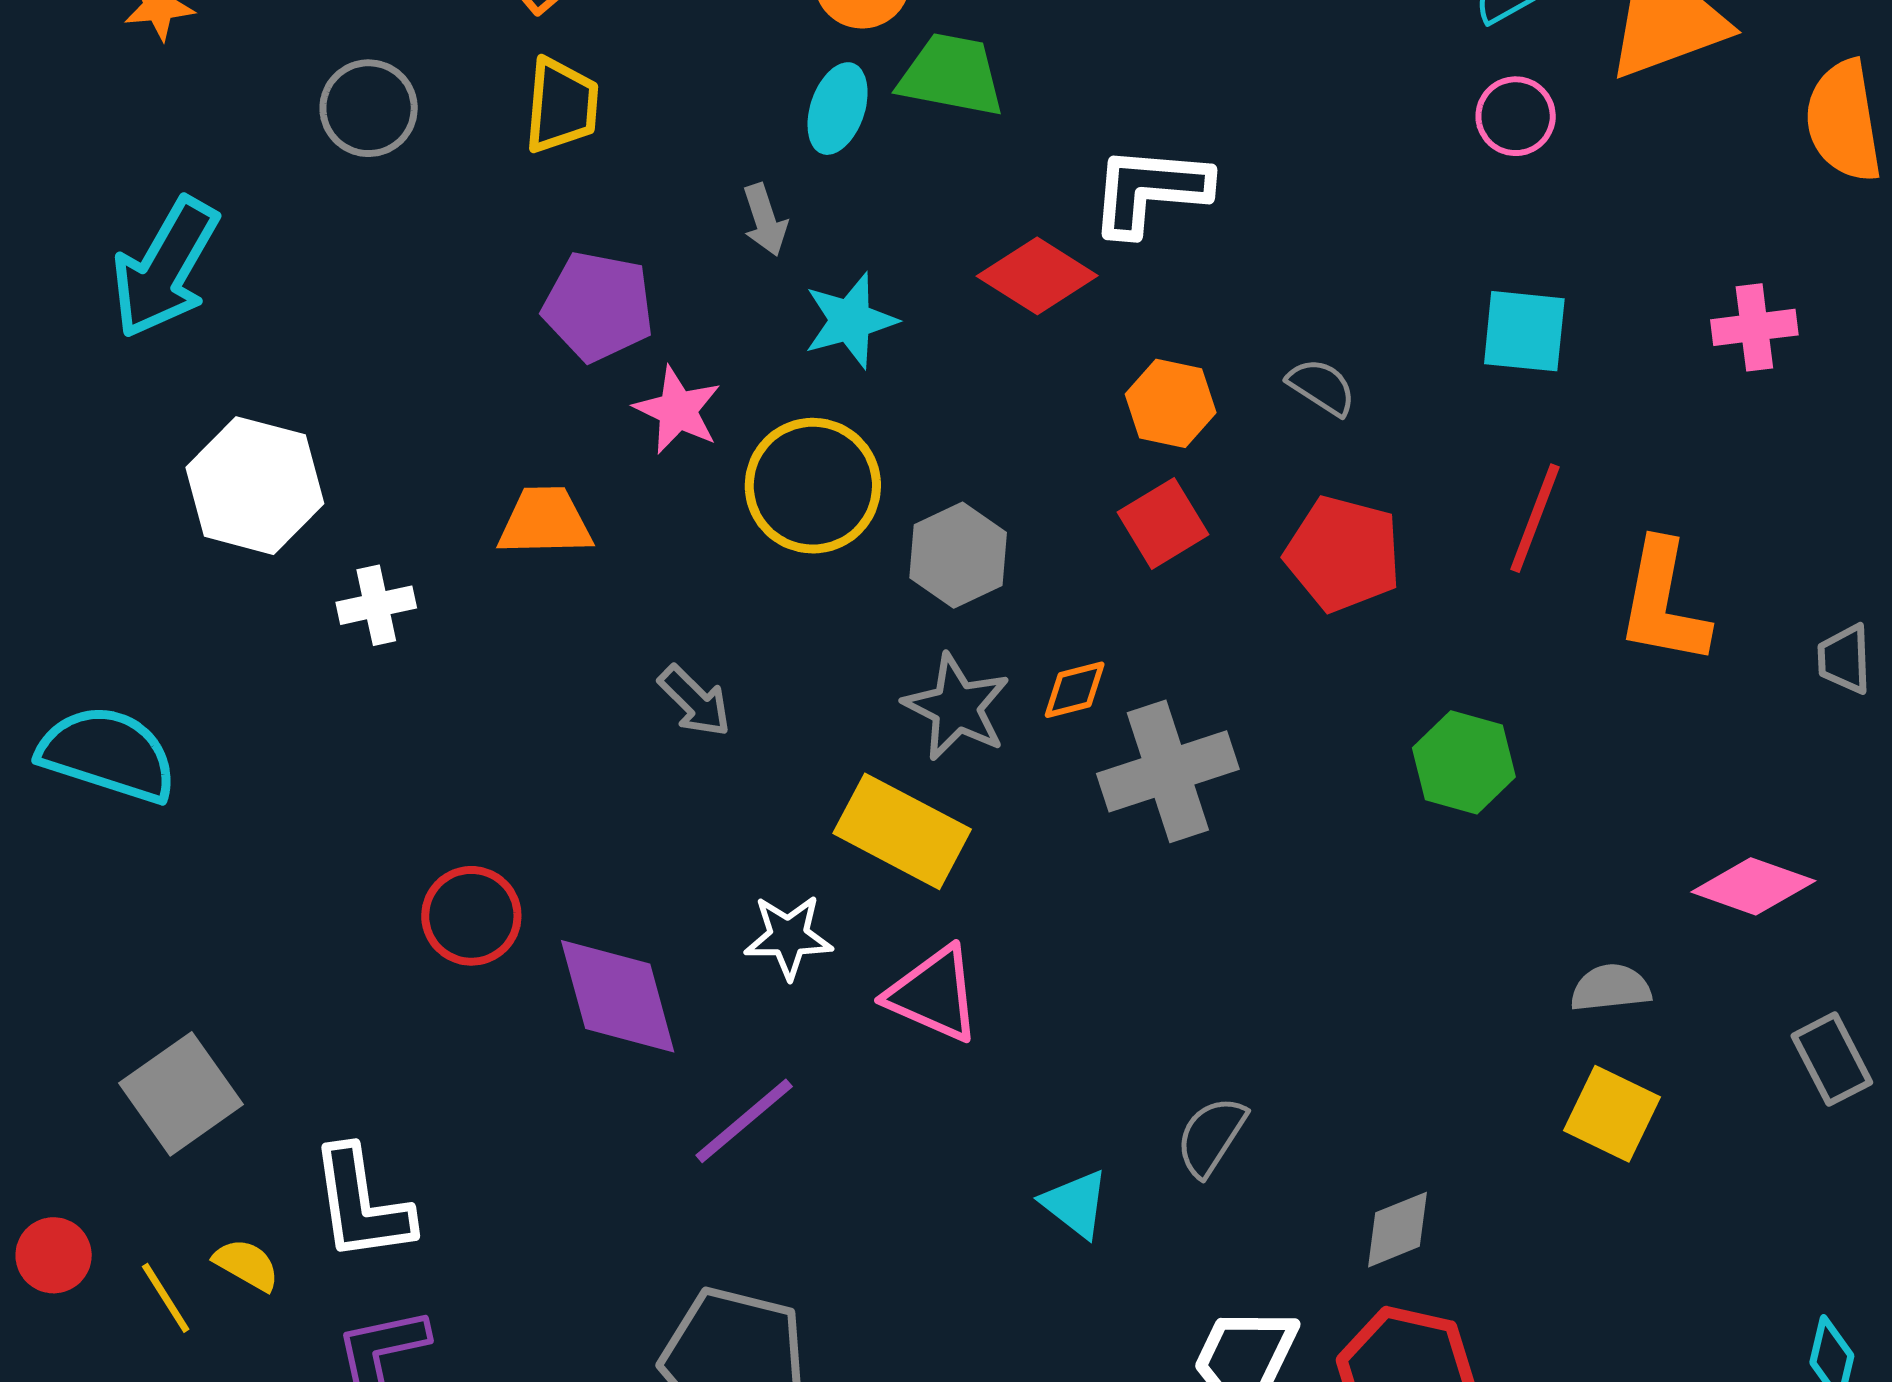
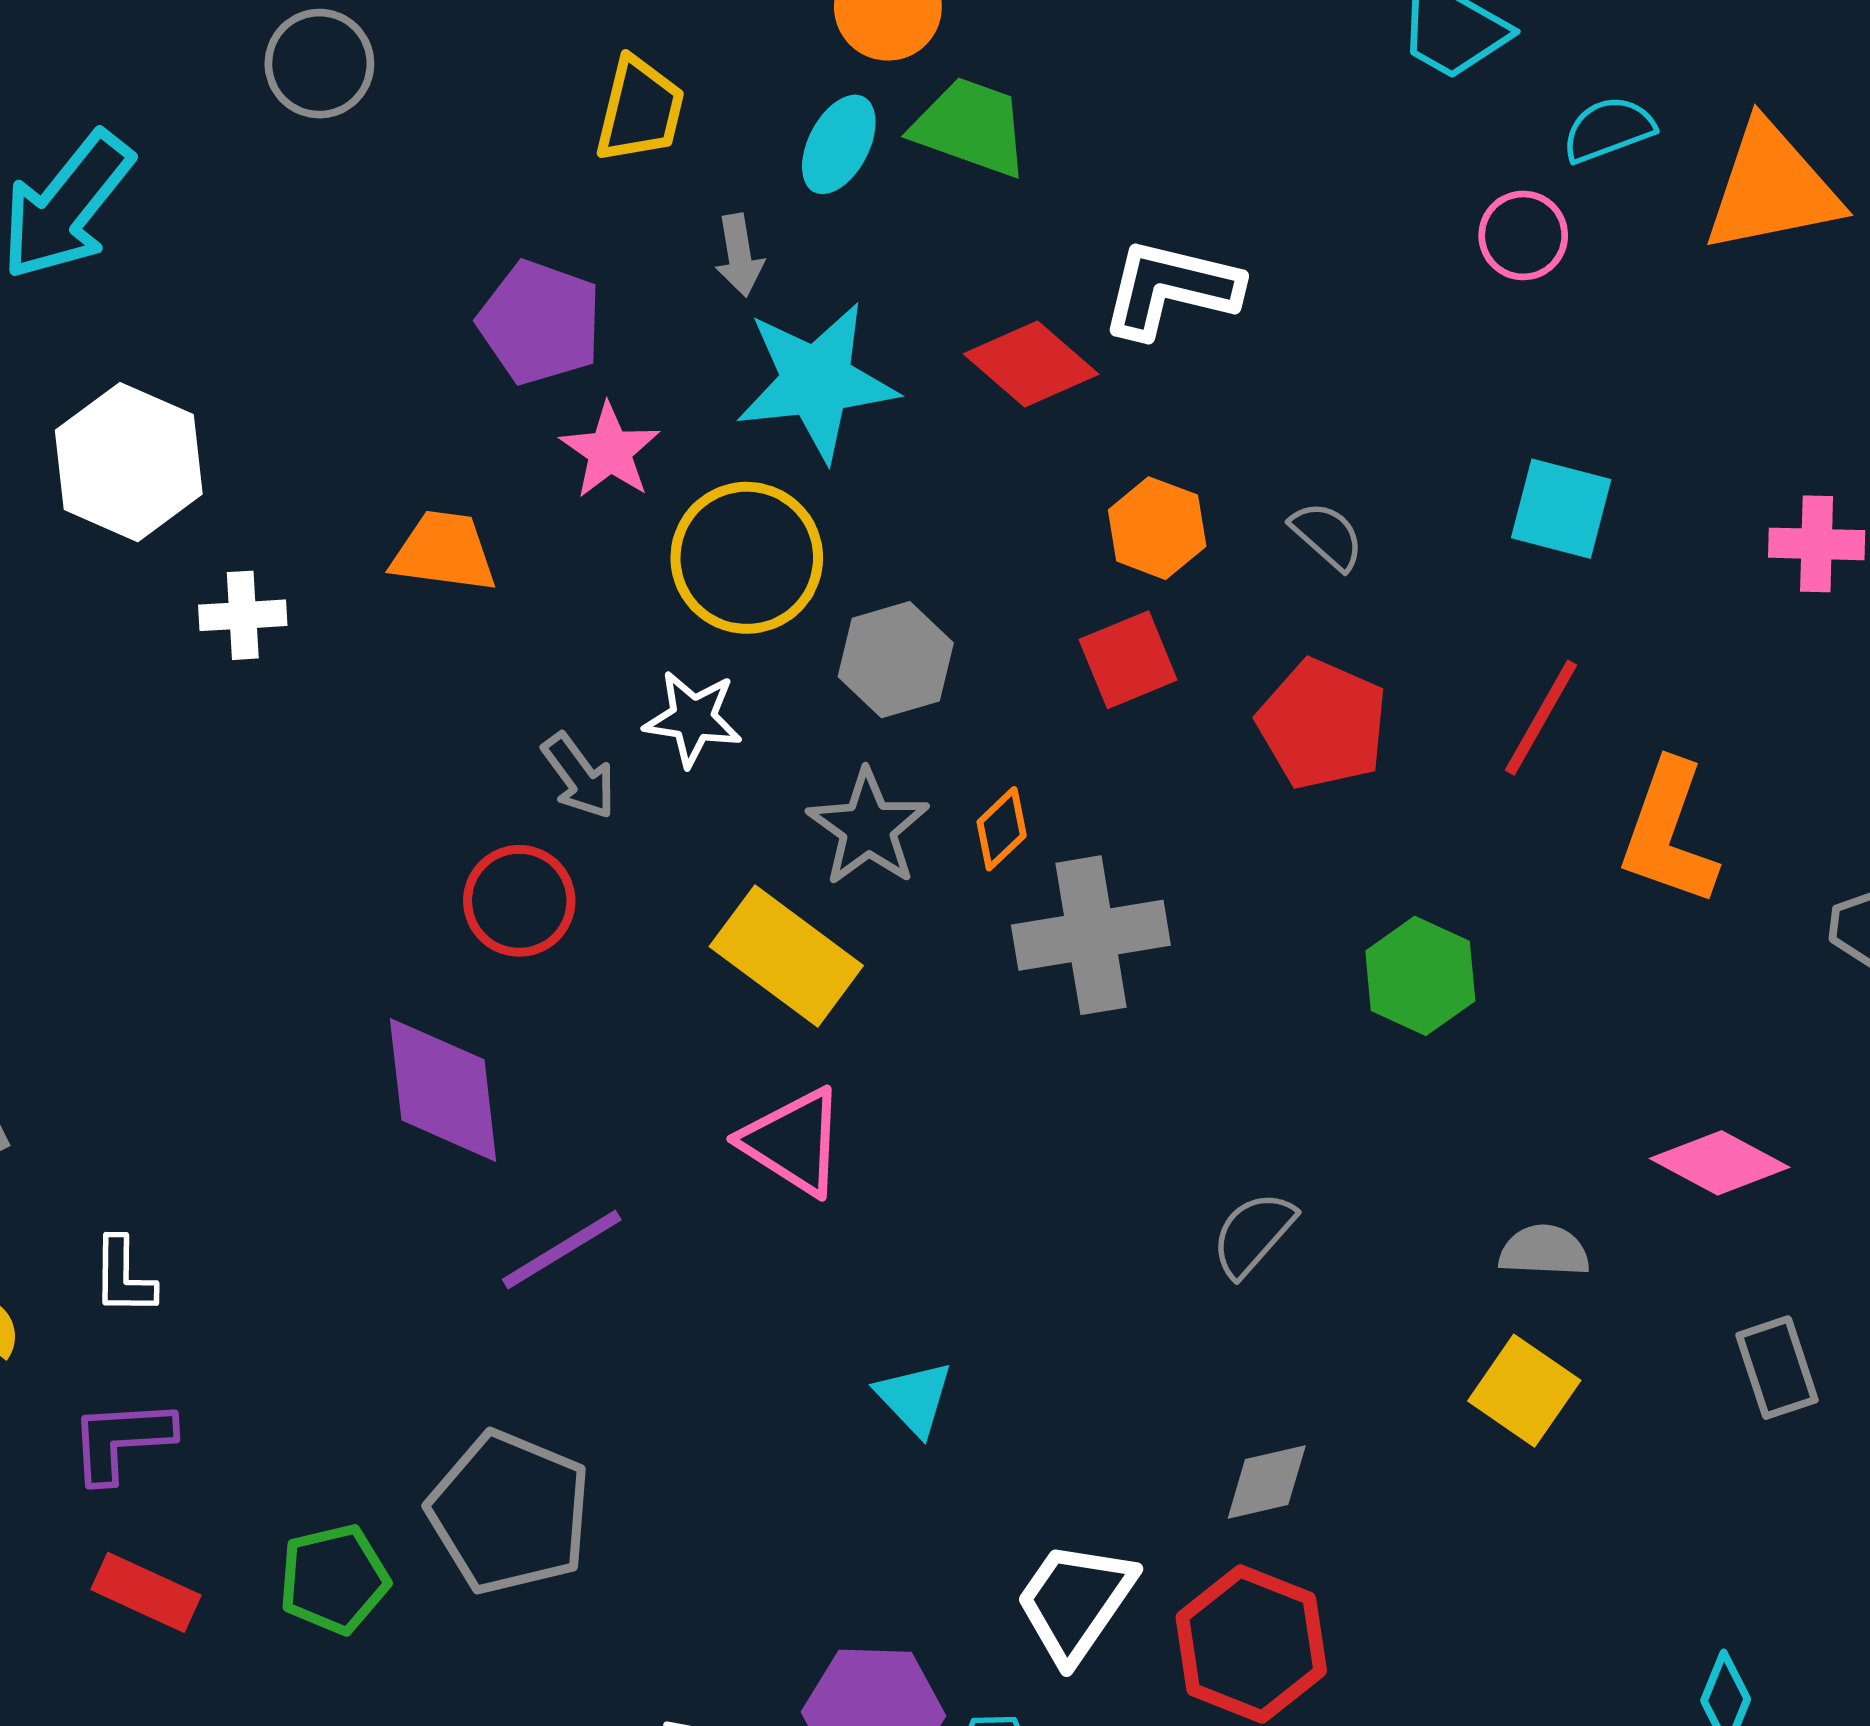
yellow trapezoid: (562, 106) -> (640, 110), moved
pink circle: (1516, 116) -> (1523, 235), moved
cyan star: (850, 321) -> (817, 381), size x1.5
orange diamond: (1075, 690) -> (1002, 829), turned -38
red circle: (471, 916) -> (519, 901), moved
white star: (788, 937) -> (693, 719), moved
gray semicircle: (1211, 1136) -> (1253, 1234), moved
white L-shape: (361, 1204) -> (124, 1276), size x0.6

